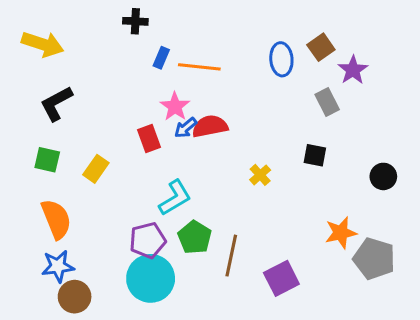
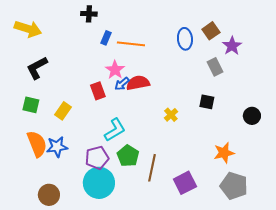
gray pentagon: (374, 259) -> (234, 186), moved
blue star: (58, 266) -> (57, 147), moved

